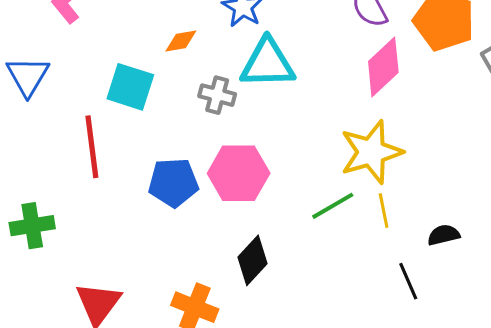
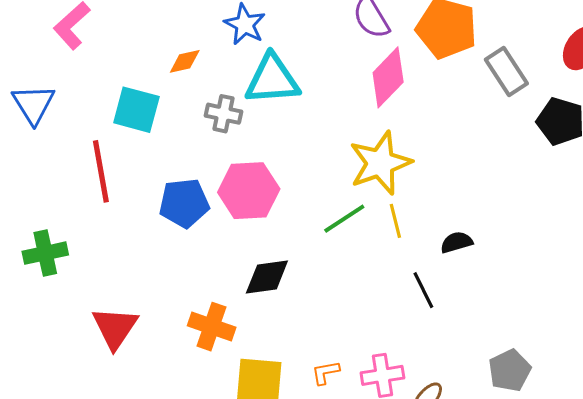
black diamond: (253, 260) -> (267, 277), turned 42

